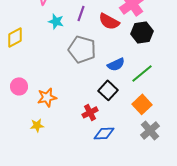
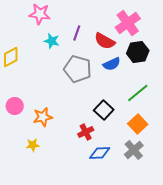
blue semicircle: (116, 64) -> (112, 64), moved
gray cross: (150, 130) -> (134, 150), moved

